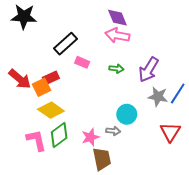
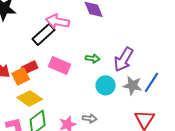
pink arrow: (117, 35) -> (58, 21), moved
pink rectangle: (82, 62) -> (60, 65), moved, size x1.5
cyan circle: (127, 114) -> (106, 85), moved

